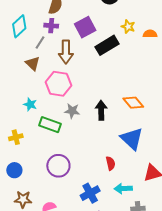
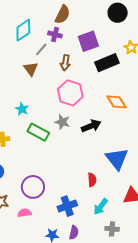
brown arrow: (66, 52) -> (65, 63), size x0.7
pink hexagon: (58, 84) -> (70, 93), moved
orange diamond: (133, 103) -> (117, 102), moved
black arrow: (101, 110) -> (91, 126), turned 60
purple circle: (58, 166) -> (33, 187), moved
cyan arrow: (123, 189) -> (101, 207), turned -60

